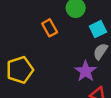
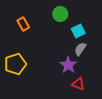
orange rectangle: (50, 28) -> (23, 24), moved

